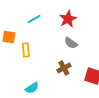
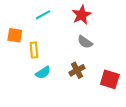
cyan semicircle: (32, 88) -> (43, 73), moved

